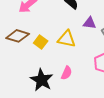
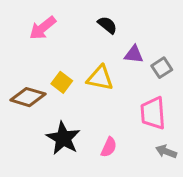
brown diamond: (18, 36) -> (28, 97), moved
pink semicircle: (67, 73) -> (109, 147), moved

